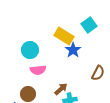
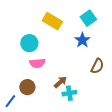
yellow rectangle: (64, 36) -> (52, 21), moved
blue star: (73, 50) -> (82, 40), moved

